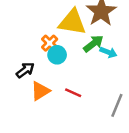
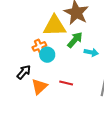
orange cross: (50, 43) -> (39, 46), turned 32
cyan arrow: (108, 52) -> (91, 52), moved

